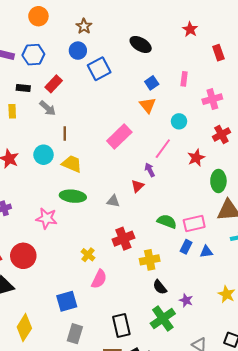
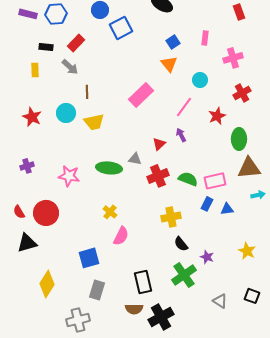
yellow trapezoid: (72, 164) -> (94, 122), turned 145
purple arrow: (150, 170) -> (181, 135), moved
green ellipse: (73, 196) -> (109, 168), moved
red cross: (123, 239) -> (158, 176), moved

